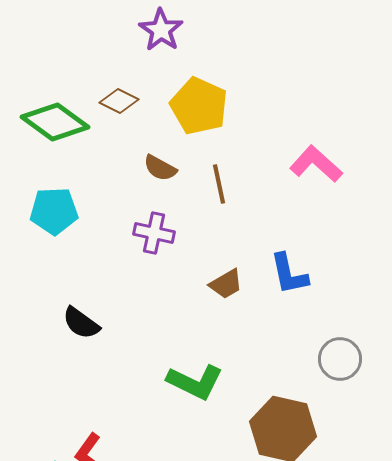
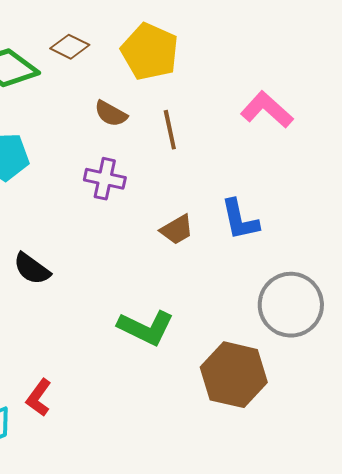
gray circle: (340, 359) -> (291, 305), size x1.5

